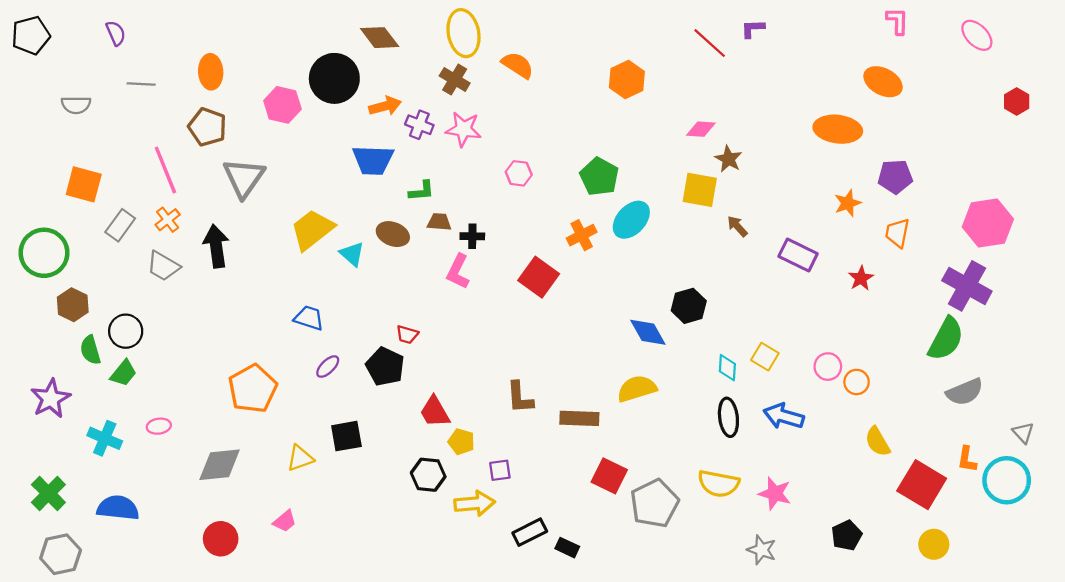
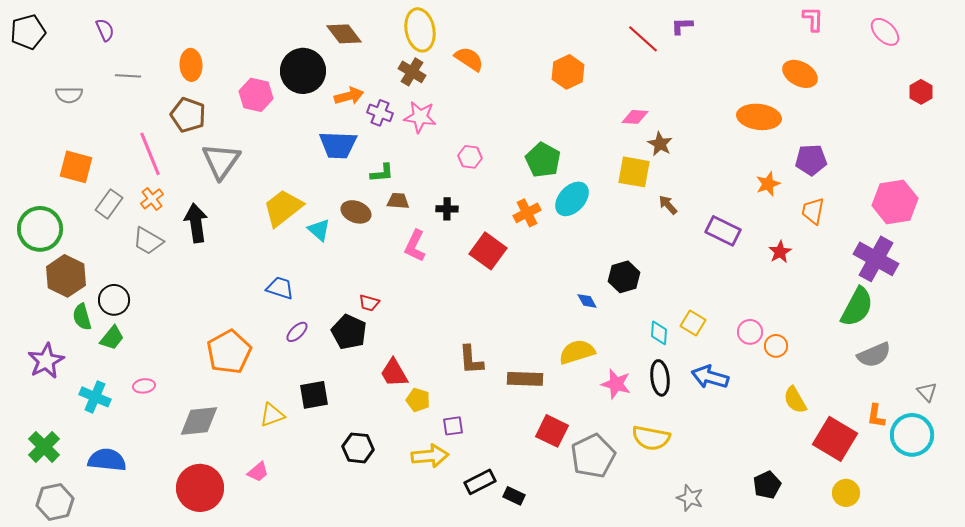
black cross: (472, 236) -> (447, 209), moved
brown hexagon: (73, 305) -> (66, 276), size x1.4
blue diamond: (648, 332) -> (587, 301), size x0.6
black hexagon: (428, 475) -> (358, 448), moved
pink star: (775, 493) -> (616, 384), moved
red circle: (221, 539) -> (200, 488), size x1.5

